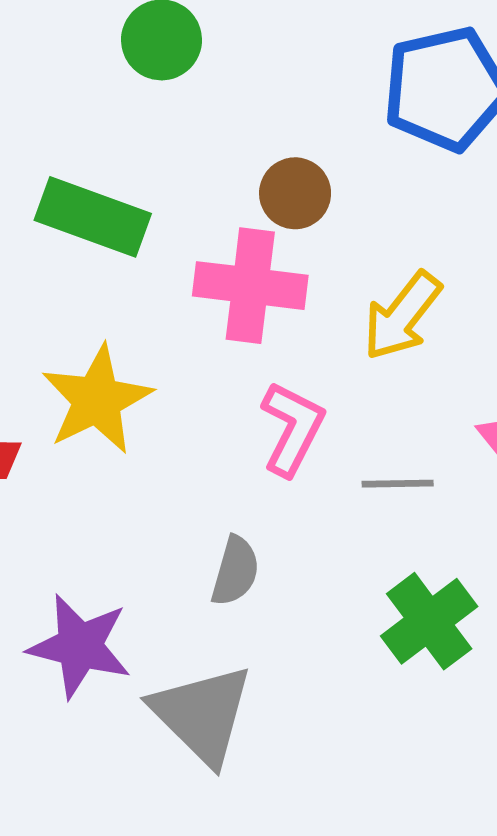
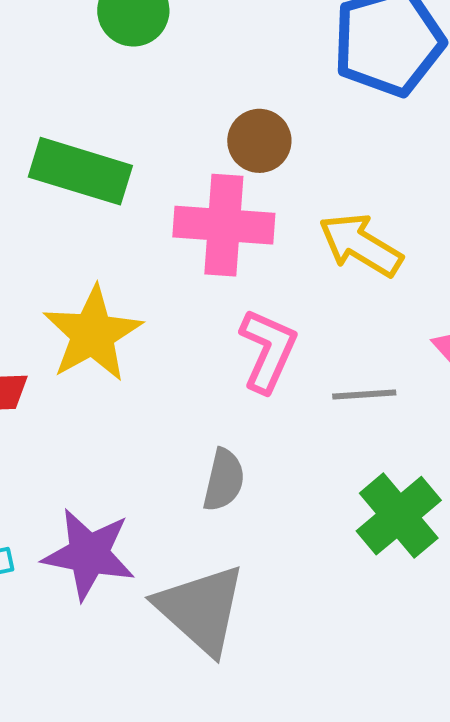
yellow arrow: (402, 316) -> (360, 245), turned 86

